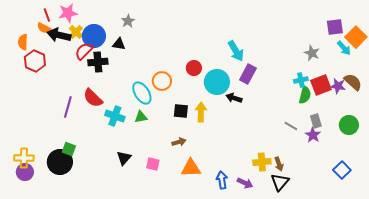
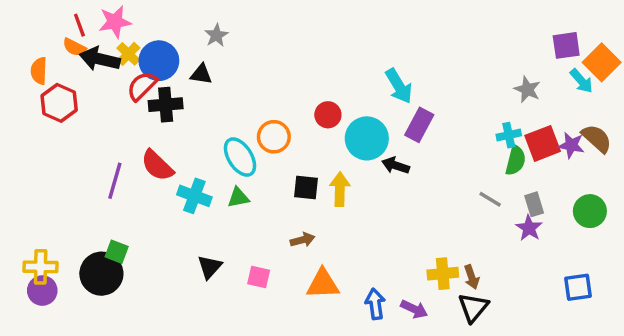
gray line: (291, 126) -> (490, 199), moved
blue square: (342, 170) -> (578, 287), turned 36

